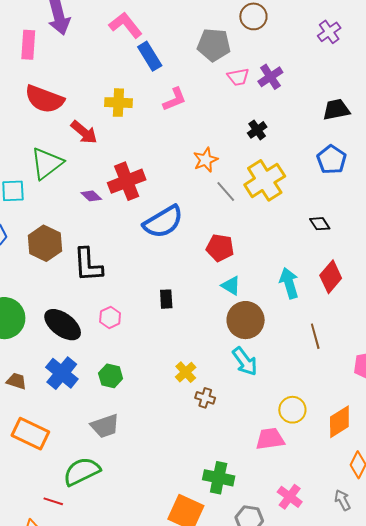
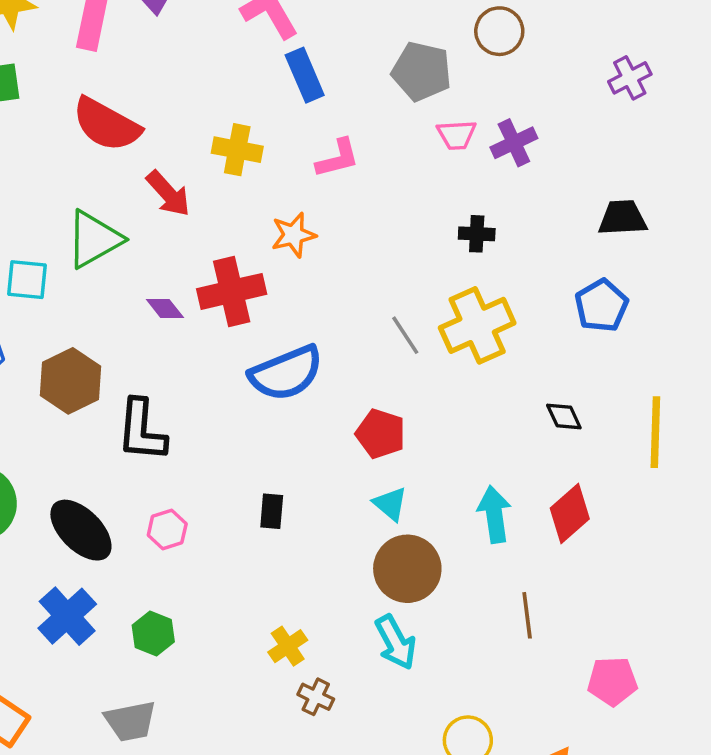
black cross: (257, 130) -> (477, 234), turned 30
orange star: (206, 160) -> (293, 235), moved

